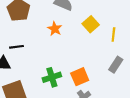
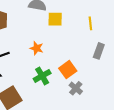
yellow square: (91, 24) -> (55, 19), moved, turned -35
orange star: (55, 29) -> (37, 48), moved

